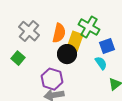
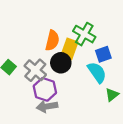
gray cross: (29, 31) -> (35, 70), moved
cyan semicircle: (101, 63) -> (97, 72), size x1.5

